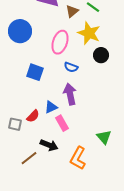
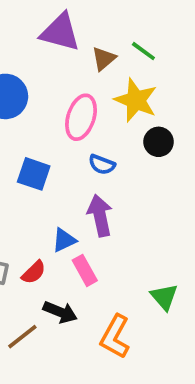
red semicircle: (33, 116) -> (34, 272), moved

